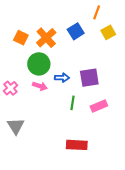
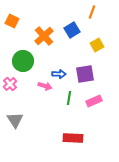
yellow square: (108, 32) -> (97, 45), moved
orange square: (21, 38) -> (12, 21), moved
green circle: (39, 64) -> (23, 61), moved
pink arrow: (40, 86) -> (45, 86), moved

